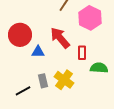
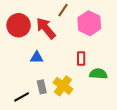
red circle: (20, 35) -> (19, 25), moved
red arrow: (60, 38) -> (46, 28), moved

